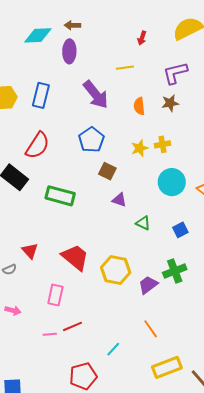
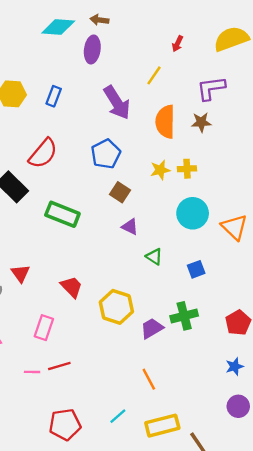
yellow line: (125, 68) -> (154, 75), turned -54
blue rectangle: (41, 95) -> (54, 96), size x0.7
orange semicircle: (139, 106) -> (165, 122), size x1.6
red trapezoid: (75, 257) -> (72, 287), size x0.7
cyan line: (113, 349) -> (118, 416), moved

